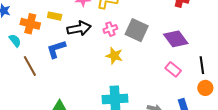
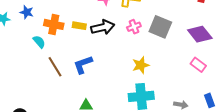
yellow rectangle: (55, 16) -> (79, 26), moved
blue L-shape: (56, 49) -> (83, 65), moved
yellow star: (114, 56) -> (141, 65), moved, turned -30

